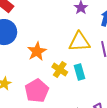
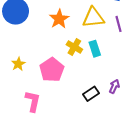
orange star: (37, 51) -> (59, 19), moved

